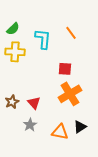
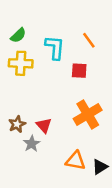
red square: (65, 69) -> (79, 71), moved
gray star: (30, 125) -> (32, 144), moved
black triangle: (80, 127) -> (100, 167), moved

